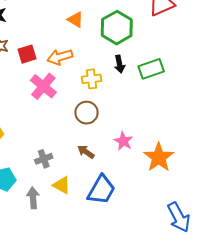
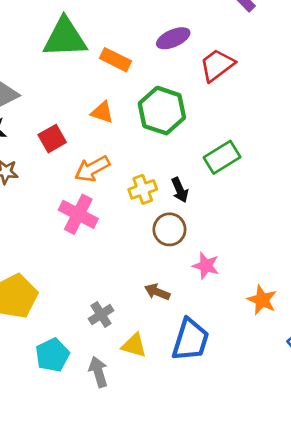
red square: (27, 54) -> (52, 139), moved
black arrow: (119, 64) -> (180, 190), moved
brown circle: (87, 113) -> (169, 229), moved
orange star: (159, 157) -> (262, 300), moved, size x0.7

